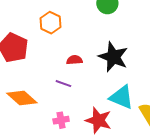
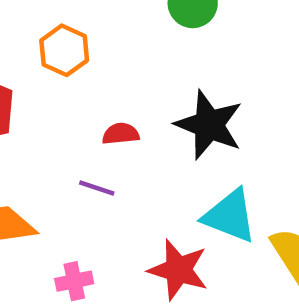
pink cross: (61, 120) -> (74, 281), moved

